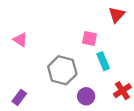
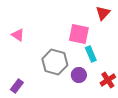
pink square: (90, 39) -> (79, 34), size x1.5
purple circle: (86, 96) -> (79, 75), moved

